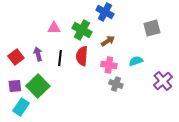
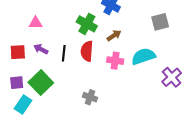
pink triangle: (54, 28) -> (36, 23), moved
purple arrow: (38, 54) -> (41, 49), turned -48
red square: (16, 57) -> (18, 52), turned 35
cyan semicircle: (136, 61) -> (143, 56), size x1.6
gray cross: (116, 84) -> (90, 97), moved

